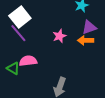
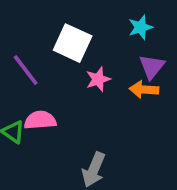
white square: (20, 17) -> (73, 43), moved, turned -30
purple triangle: (89, 27) -> (152, 67), turned -35

